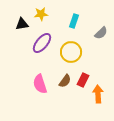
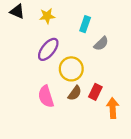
black triangle: (22, 24) -> (17, 11), moved, turned 32
gray semicircle: (101, 33) -> (101, 44), moved
yellow circle: (71, 52) -> (71, 69), moved

